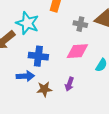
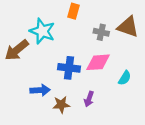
blue cross: (38, 56) -> (69, 68), moved

